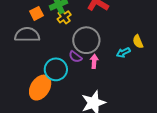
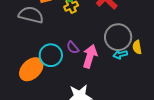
gray circle: (86, 40) -> (118, 37), moved
pink arrow: (94, 61) -> (90, 56), size x1.6

